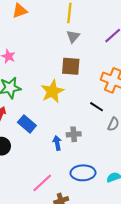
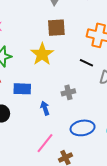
blue rectangle: (27, 124) -> (22, 89), turned -30
blue arrow: (57, 143) -> (45, 108), moved

